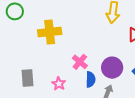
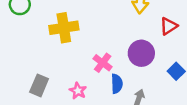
purple circle: (112, 68) -> (141, 53), moved
gray rectangle: (27, 78) -> (39, 85), turned 30

